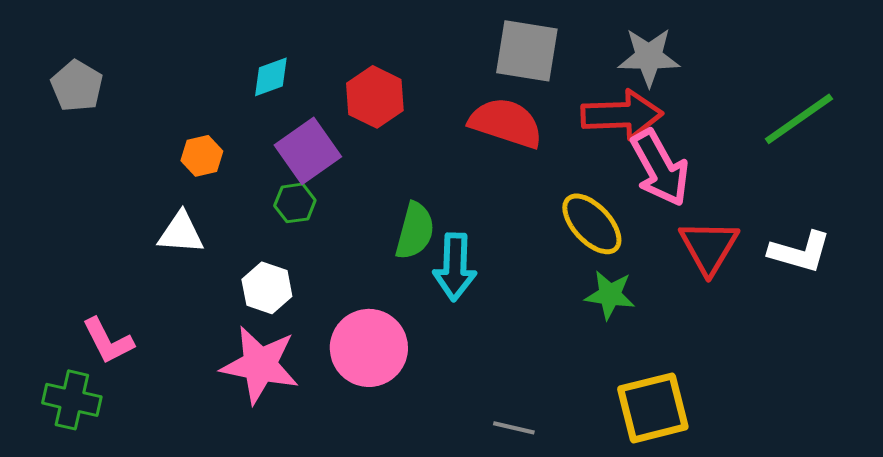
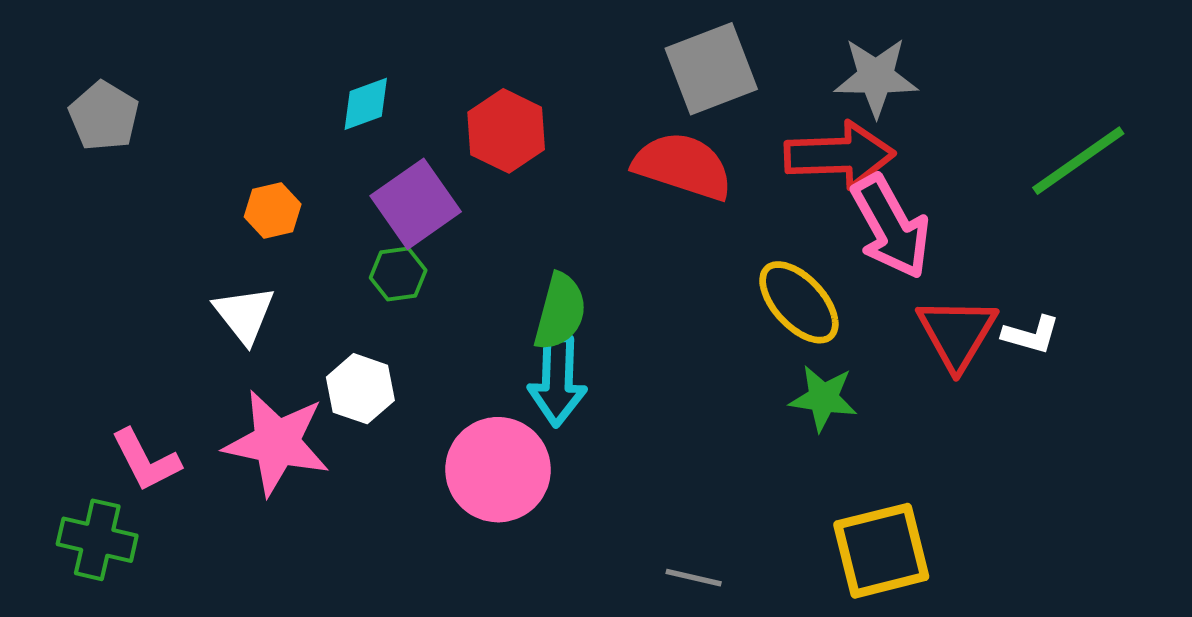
gray square: (527, 51) -> (711, 69), turned -30
white triangle: (181, 233) -> (244, 314), turned 48
white L-shape: (800, 252) -> (1031, 335), moved, size x0.7
cyan arrow: (455, 267) -> (557, 381), moved
pink star: (260, 365) -> (277, 443), moved

